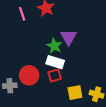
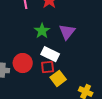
green star: (54, 46) -> (42, 31), moved
yellow square: (75, 93) -> (58, 78), moved, turned -35

